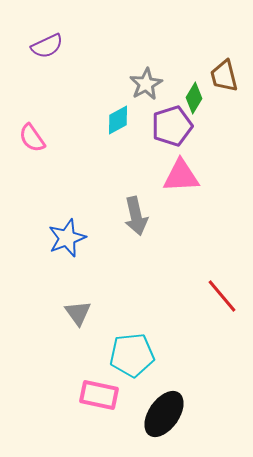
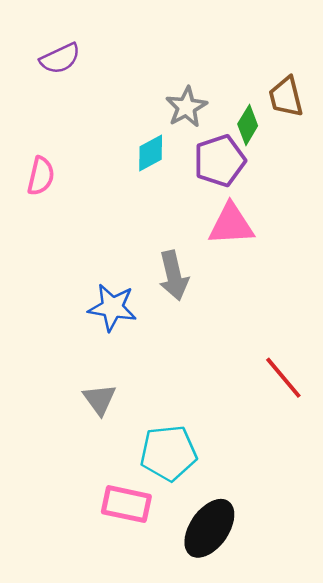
pink semicircle: (32, 138) -> (41, 176), turned -132
blue star: (67, 238) -> (112, 307), moved, turned 30

